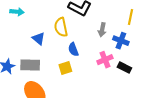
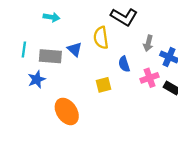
blue semicircle: (73, 49) -> (124, 64), moved
gray rectangle: (30, 65) -> (50, 56), moved

